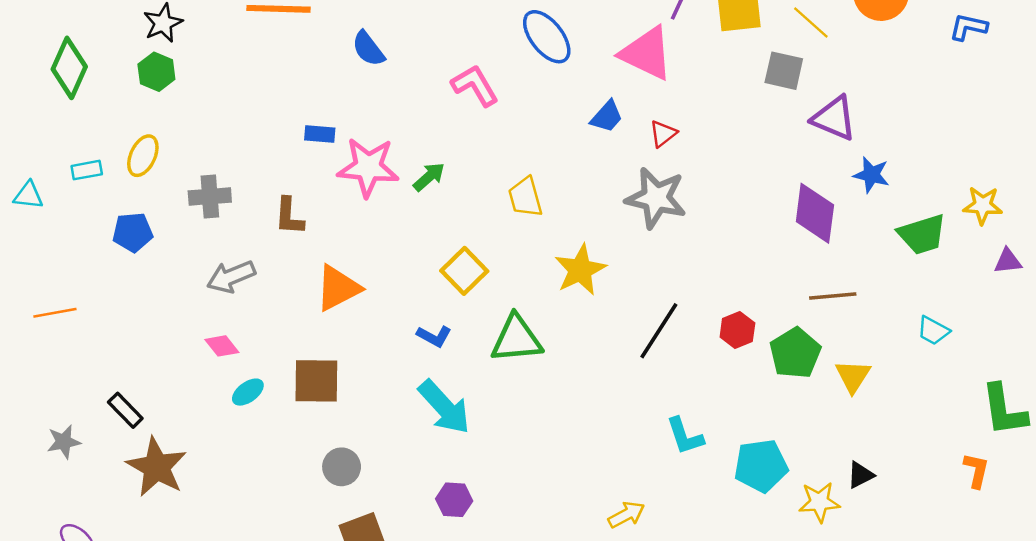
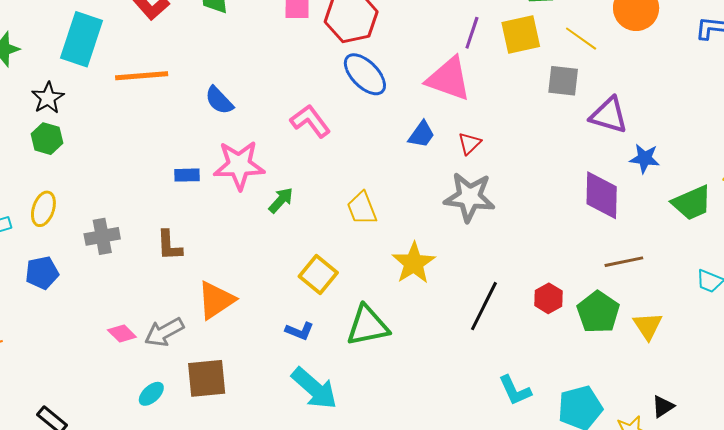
pink star: (368, 167) -> (239, 165), moved
gray arrow: (231, 277) -> (164, 332), moved
pink diamond: (222, 346) -> (122, 334), moved

